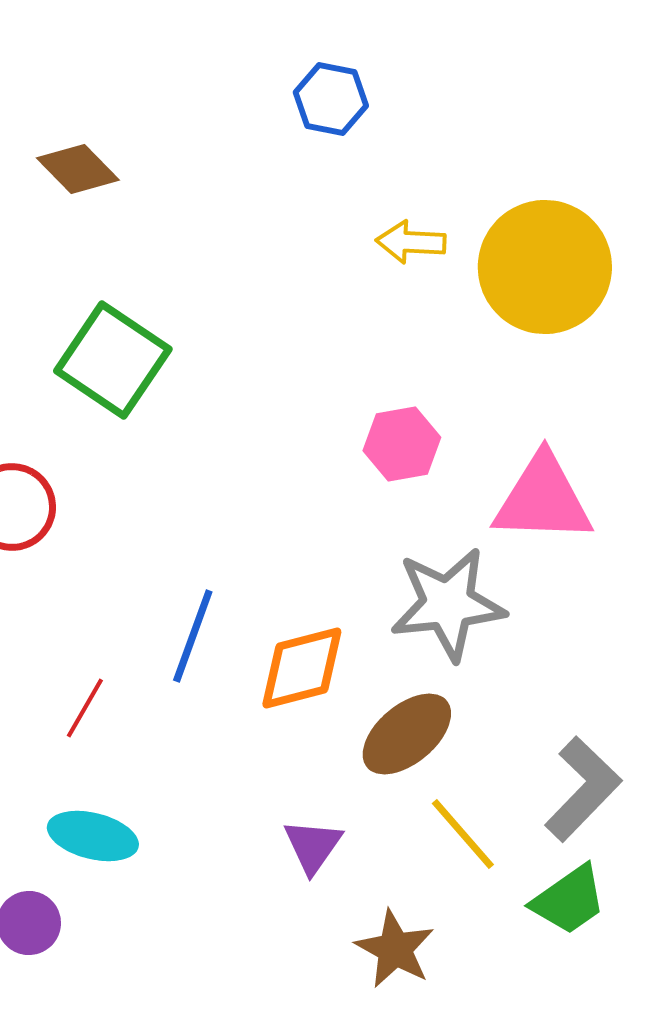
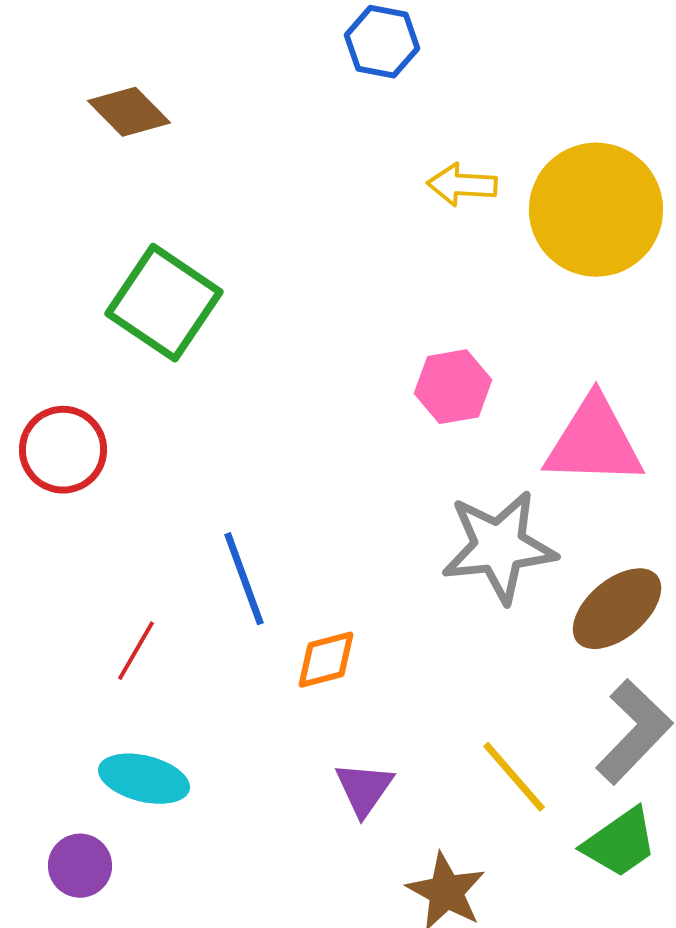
blue line: (193, 636) -> (244, 579), turned -40
orange diamond: (302, 668) -> (326, 660), moved, size x0.7
brown ellipse: (407, 734) -> (617, 609), moved

